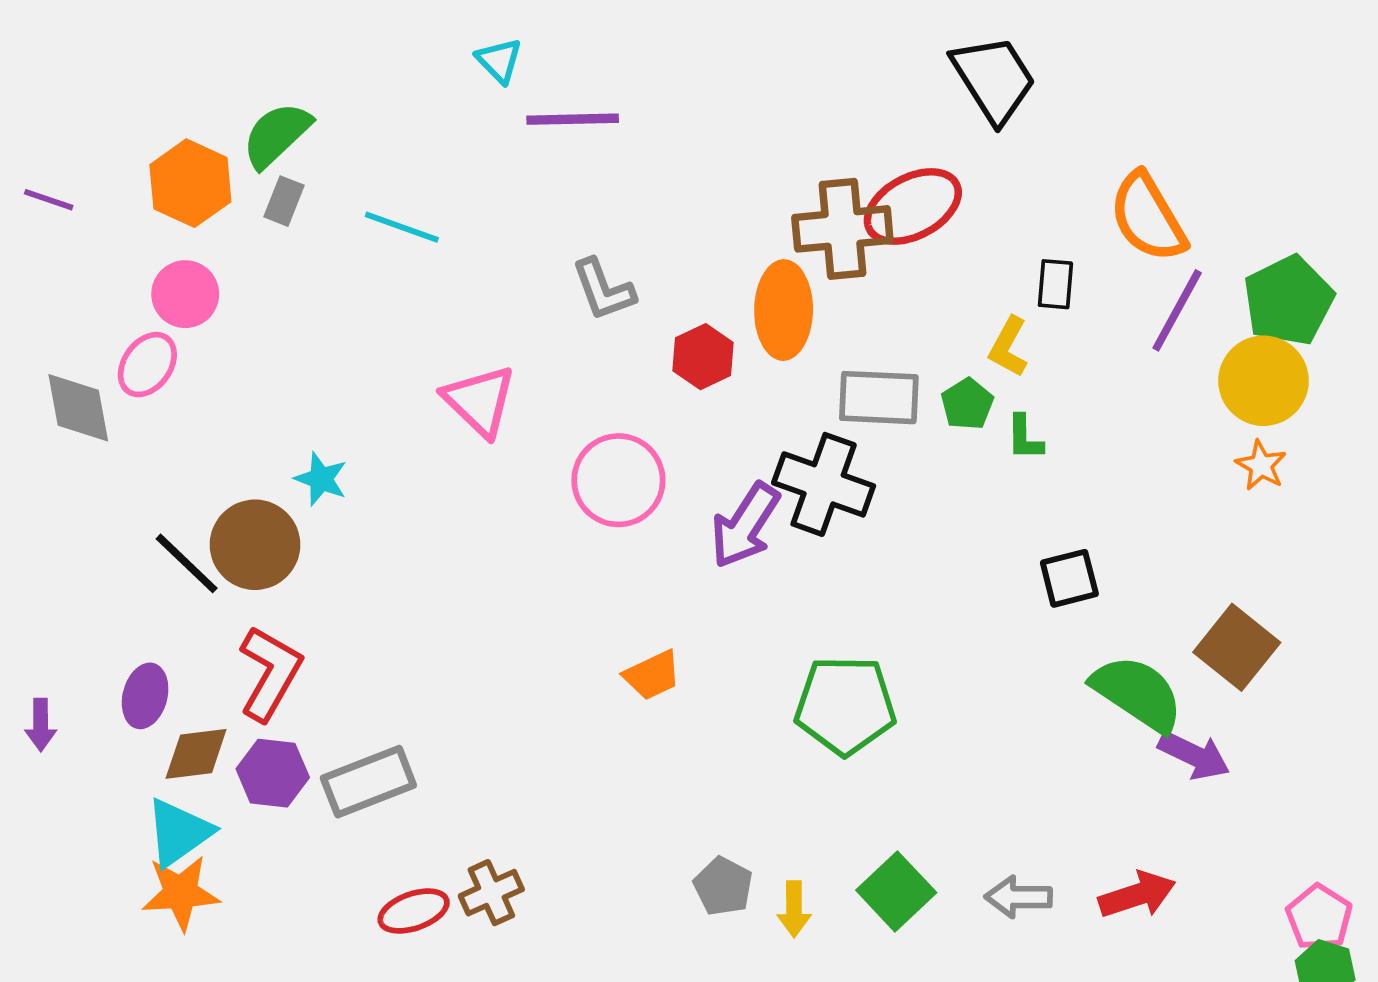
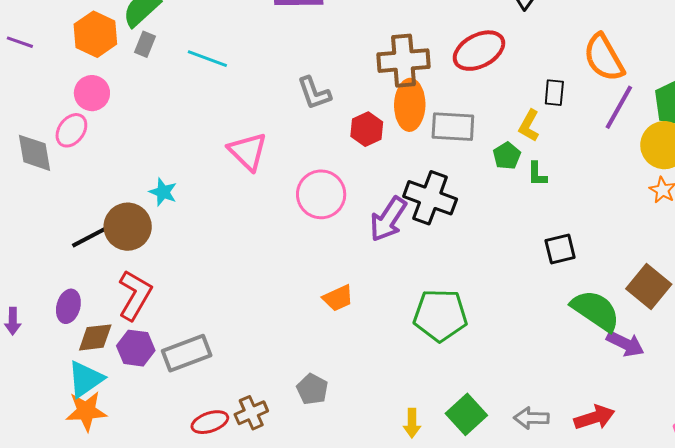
brown cross: (842, 229) -> (404, 61), moved
gray rectangle: (879, 398) -> (453, 127), moved
black line: (187, 563) -> (91, 236), turned -72
gray pentagon: (723, 886) -> (312, 389), moved

